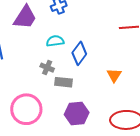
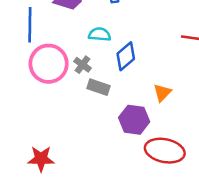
pink circle: (26, 109) -> (49, 64), moved
purple hexagon: (77, 114) -> (134, 120), moved

